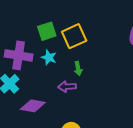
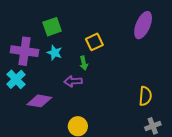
yellow square: (74, 36) -> (94, 42), moved, size x0.7

